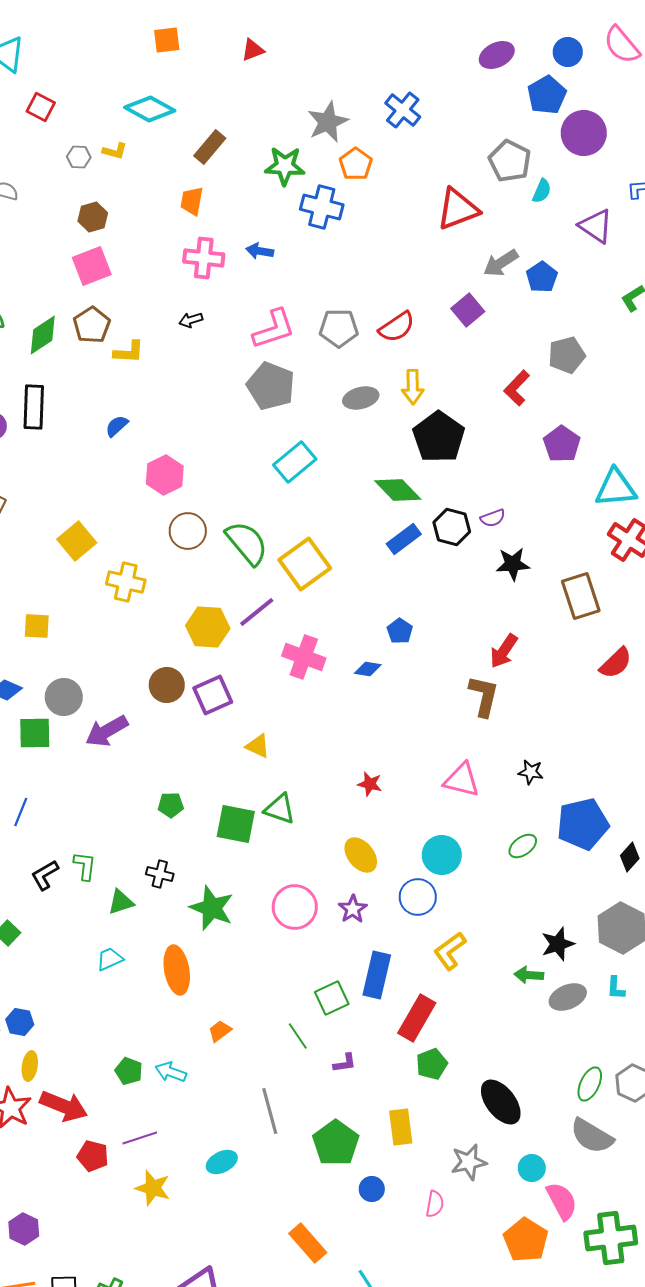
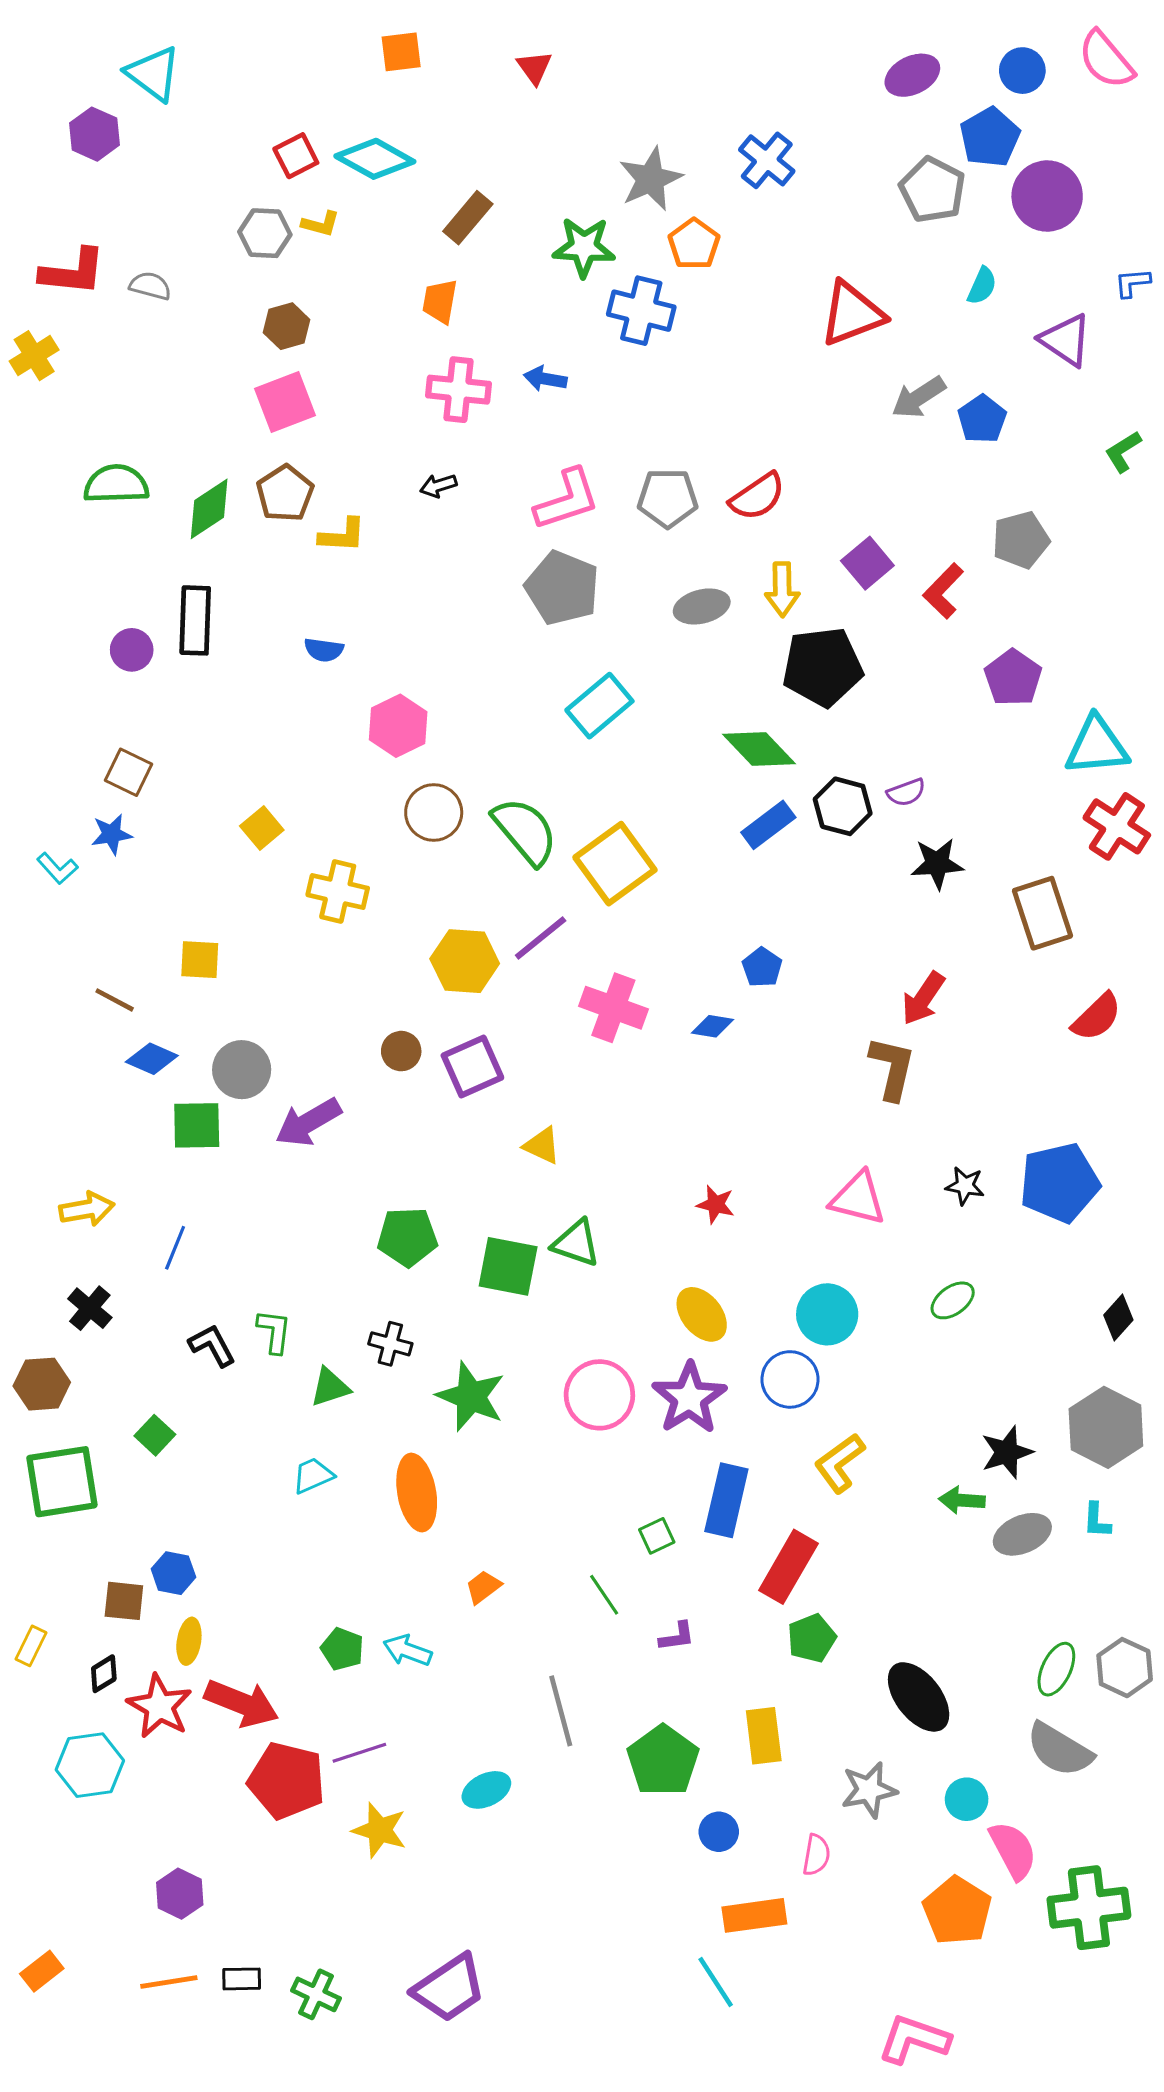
red triangle: (253, 50) -> (534, 67), turned -45
red square: (41, 107) -> (296, 156), moved, turned 36
gray hexagon: (79, 157) -> (265, 233), size x1.4
gray pentagon: (510, 161) -> (932, 190), moved
purple square: (468, 310) -> (867, 563), moved
blue semicircle: (117, 426) -> (324, 650), turned -130
black pentagon: (439, 437) -> (823, 667), turned 30
yellow square: (77, 541) -> (262, 828), size x0.7
brown circle: (167, 685) -> (401, 1051), size x0.7
green pentagon: (171, 805) -> (407, 1237), size x1.5
blue pentagon: (583, 824) -> (1060, 1183), moved
black L-shape: (45, 875) -> (212, 1345), turned 92
purple star: (353, 909) -> (689, 1398), size x1.6
green square: (332, 998) -> (657, 1536), size x0.7
red pentagon: (93, 1156) -> (287, 1781), size x1.6
orange rectangle: (308, 1243) -> (754, 1915), moved, turned -57

